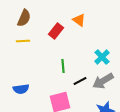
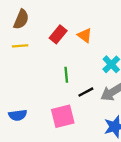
orange triangle: (79, 20) -> (85, 35), moved
blue semicircle: (21, 89) -> (18, 115), moved

